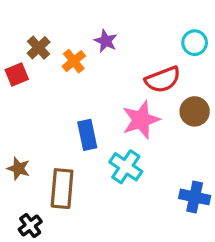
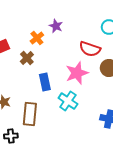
brown cross: (39, 48) -> (27, 58), moved
red semicircle: (163, 80) -> (90, 49), turned 40
black cross: (30, 225) -> (11, 136), turned 32

